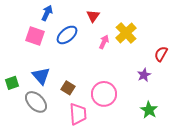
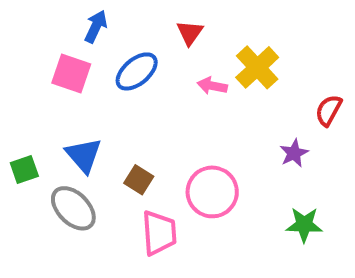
pink arrow: (104, 42) -> (212, 86), turned -104
green star: (149, 110) -> (304, 225), turned -30

